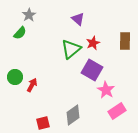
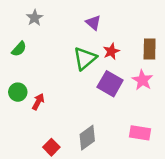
green semicircle: (20, 33) -> (19, 49), moved
pink star: (106, 90) -> (142, 80), moved
pink rectangle: (117, 111) -> (140, 133), turned 42
red square: (43, 123) -> (51, 147), turned -32

